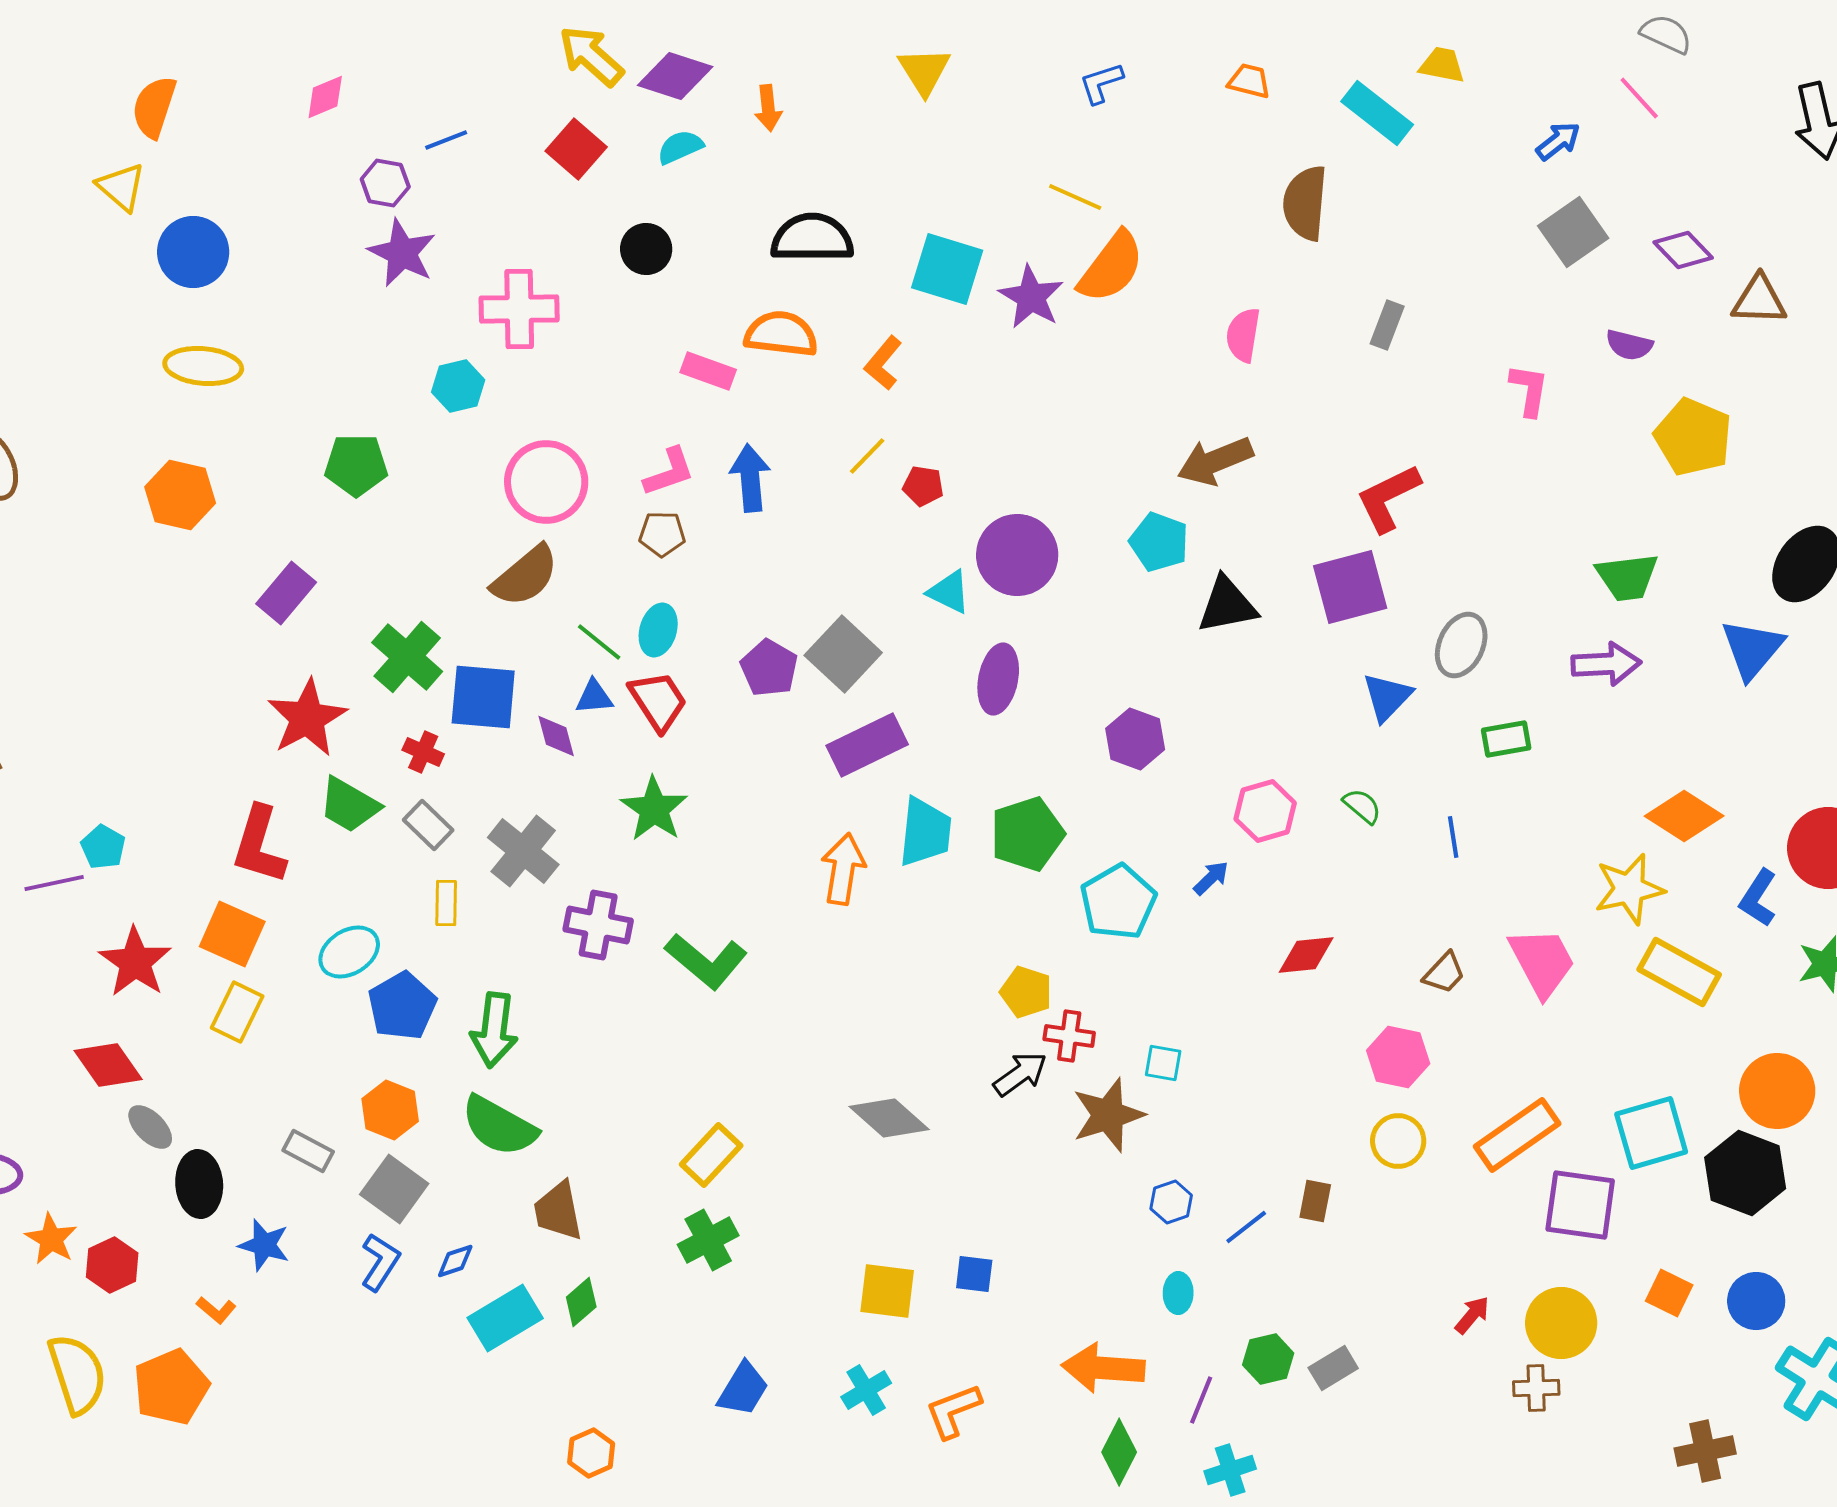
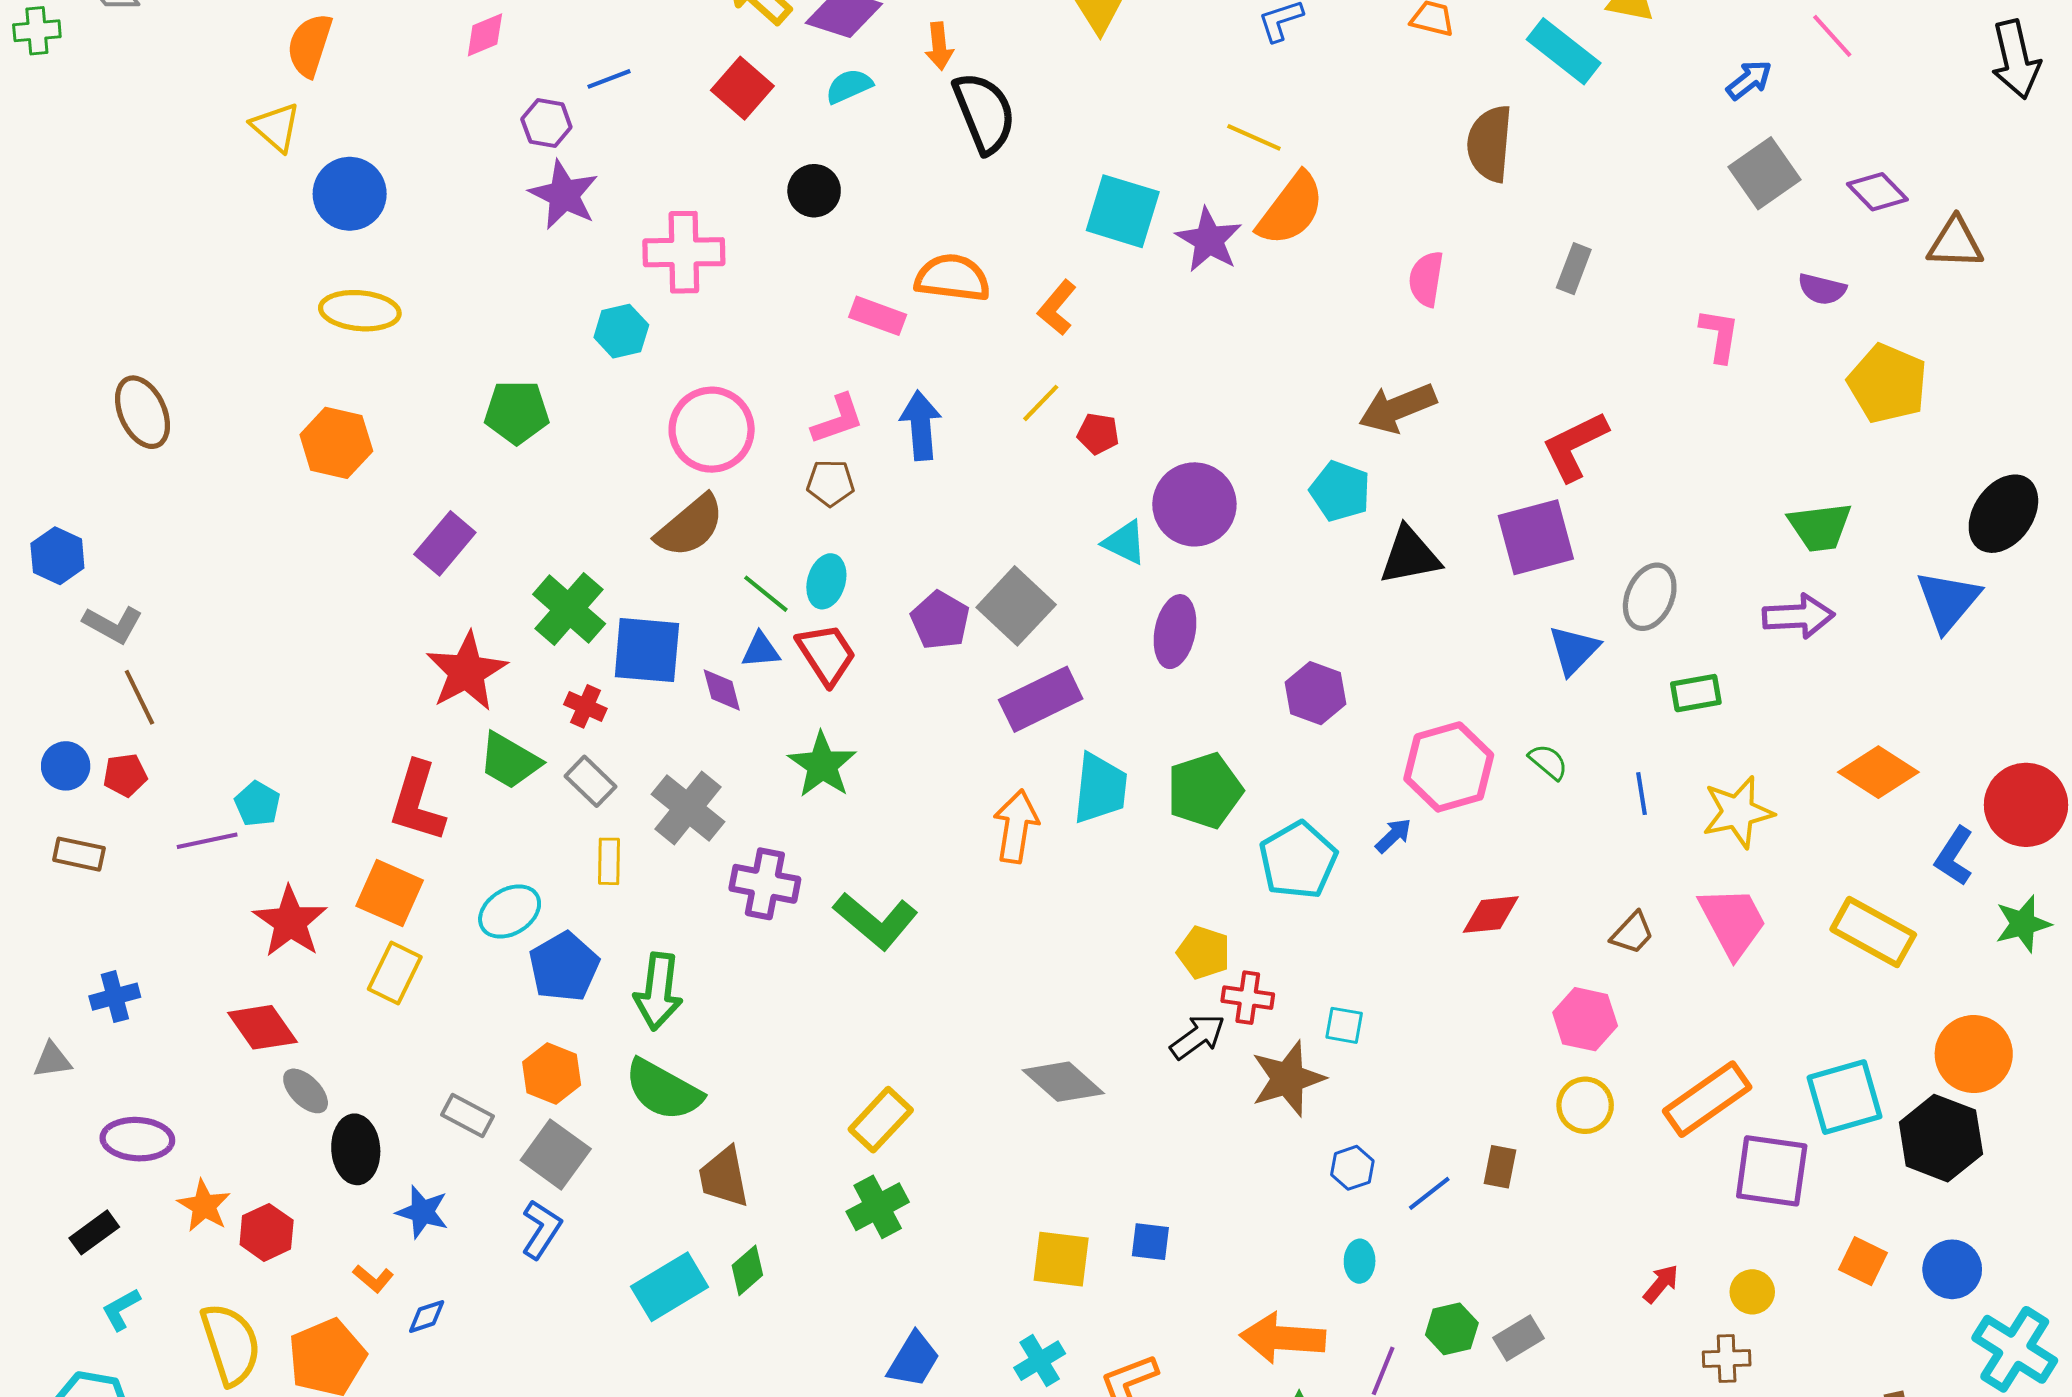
black semicircle: (812, 238) -> (984, 113), moved, turned 68
pink hexagon: (1265, 811) -> (1449, 767), size x1.4
yellow star: (1629, 889) -> (1738, 812), moved
blue diamond: (455, 1261) -> (427, 1316), moved
yellow circle: (1561, 1323) -> (1752, 1292), size x0.6

